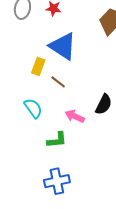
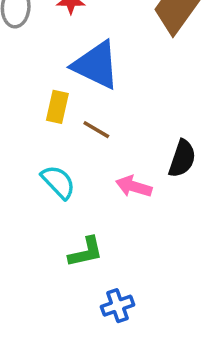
green L-shape: (57, 140) -> (86, 252), moved
blue cross: (57, 181) -> (118, 306), size x0.7

